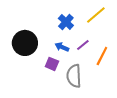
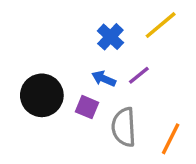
black circle: (25, 43) -> (42, 95), moved
orange line: (102, 56) -> (171, 139), moved

